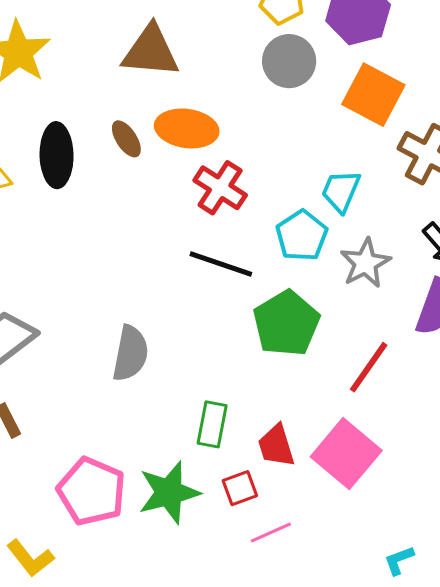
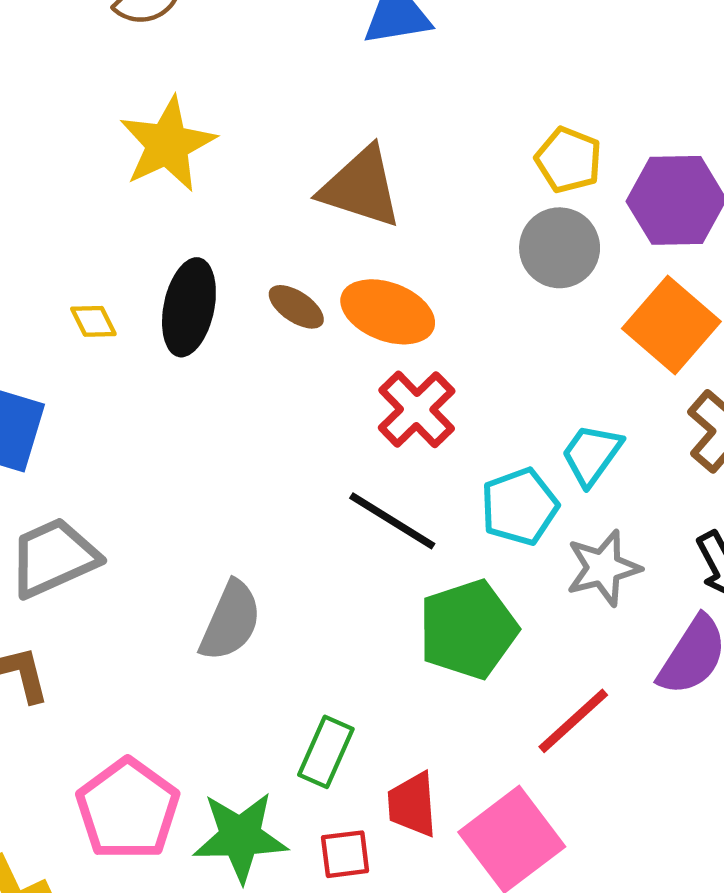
brown ellipse: (126, 139) -> (296, 307), turned -36

